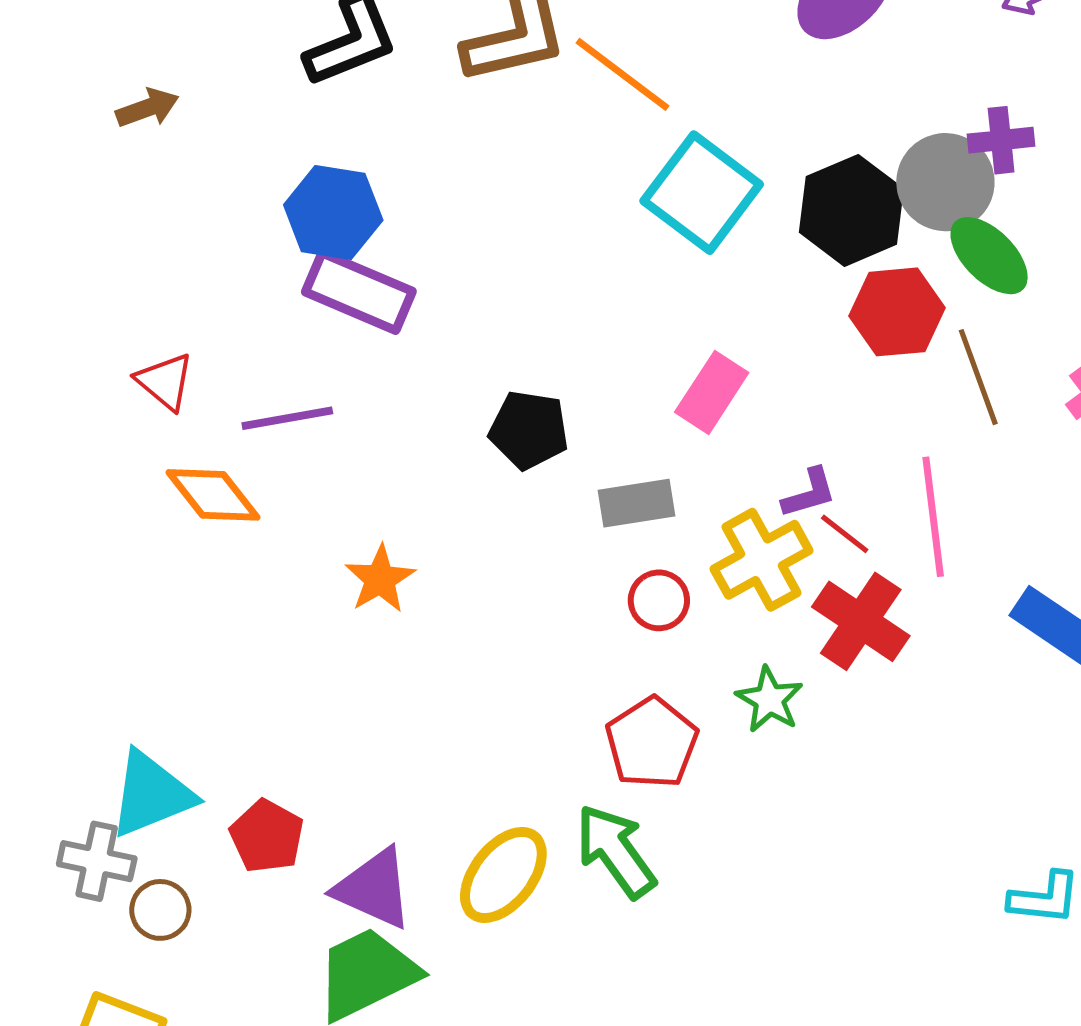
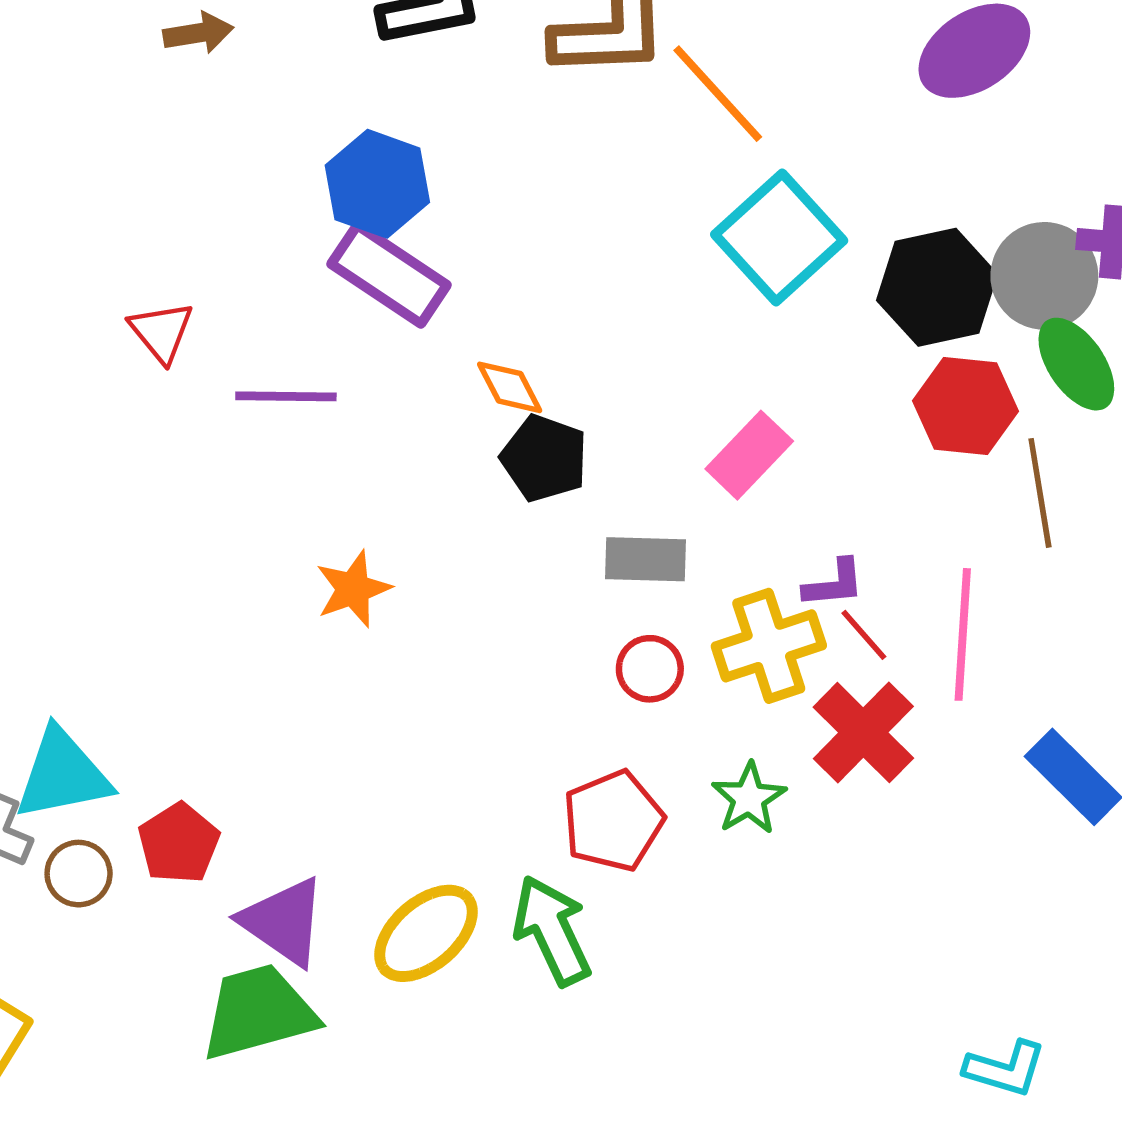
orange diamond: (213, 495) -> (510, 387), moved, size x0.7
brown circle: (160, 910) -> (79, 874), moved

